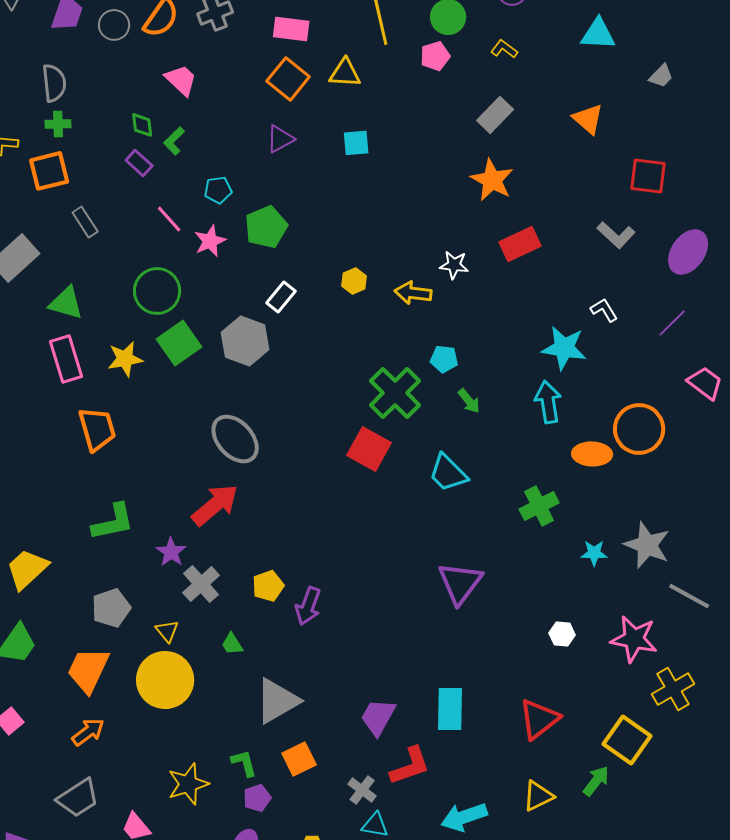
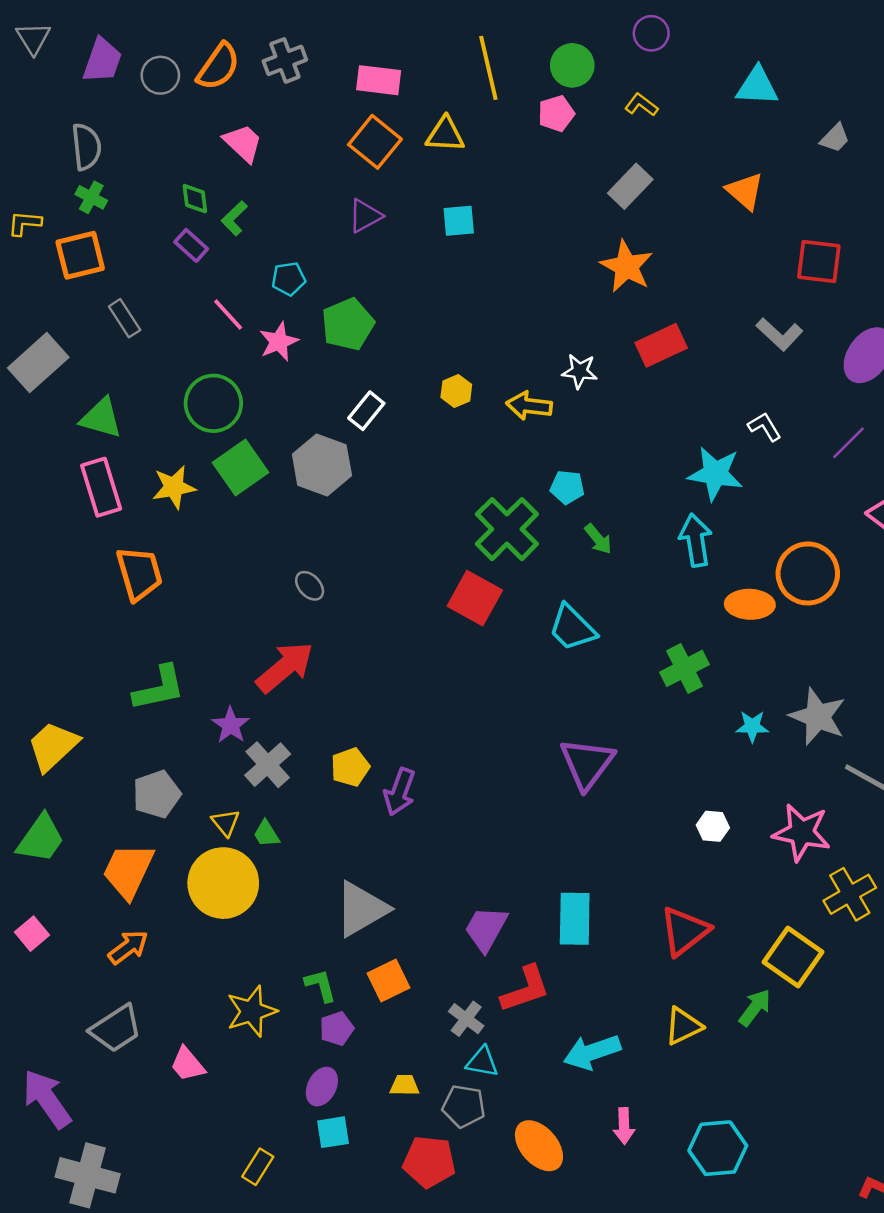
green cross: (58, 124) -> (91, 197), turned 30
gray ellipse: (235, 439) -> (310, 586), size x0.5
green trapezoid: (232, 644) -> (266, 834), moved

